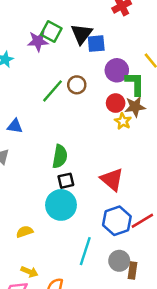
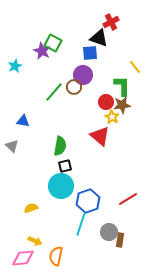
black triangle: (82, 34) -> (99, 38), moved, turned -48
purple star: (38, 41) -> (42, 51), turned 30
purple circle: (117, 70) -> (83, 75), moved
red triangle: (112, 179) -> (100, 136), moved
blue hexagon: (117, 221) -> (88, 201), moved

